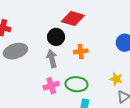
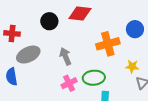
black circle: (56, 37) -> (49, 21), moved
orange cross: (81, 51) -> (108, 44), moved, size x1.6

